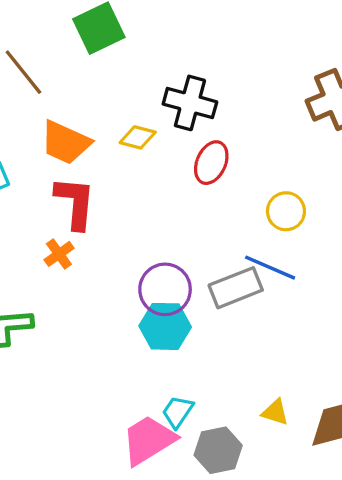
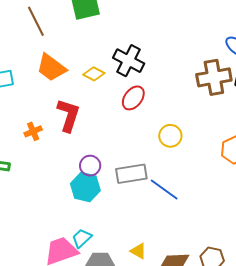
red L-shape: (75, 203) -> (68, 115), moved
blue line: (270, 268) -> (164, 190), moved
purple circle: (165, 289) -> (90, 166), size x0.7

